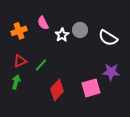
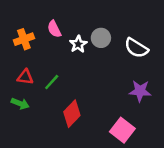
red triangle: (20, 61) -> (25, 77), turned 32
green arrow: (16, 82) -> (20, 104), turned 96
pink square: (91, 88) -> (122, 130), moved, turned -36

